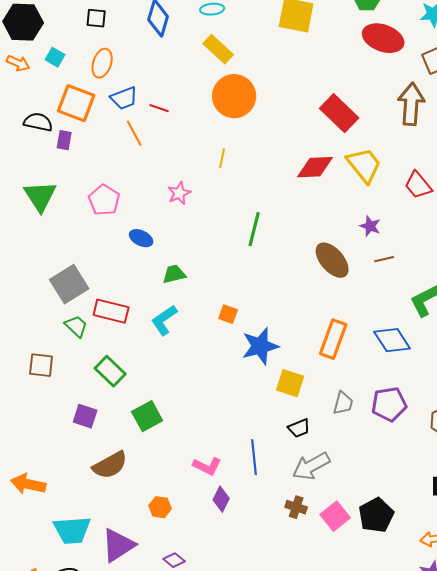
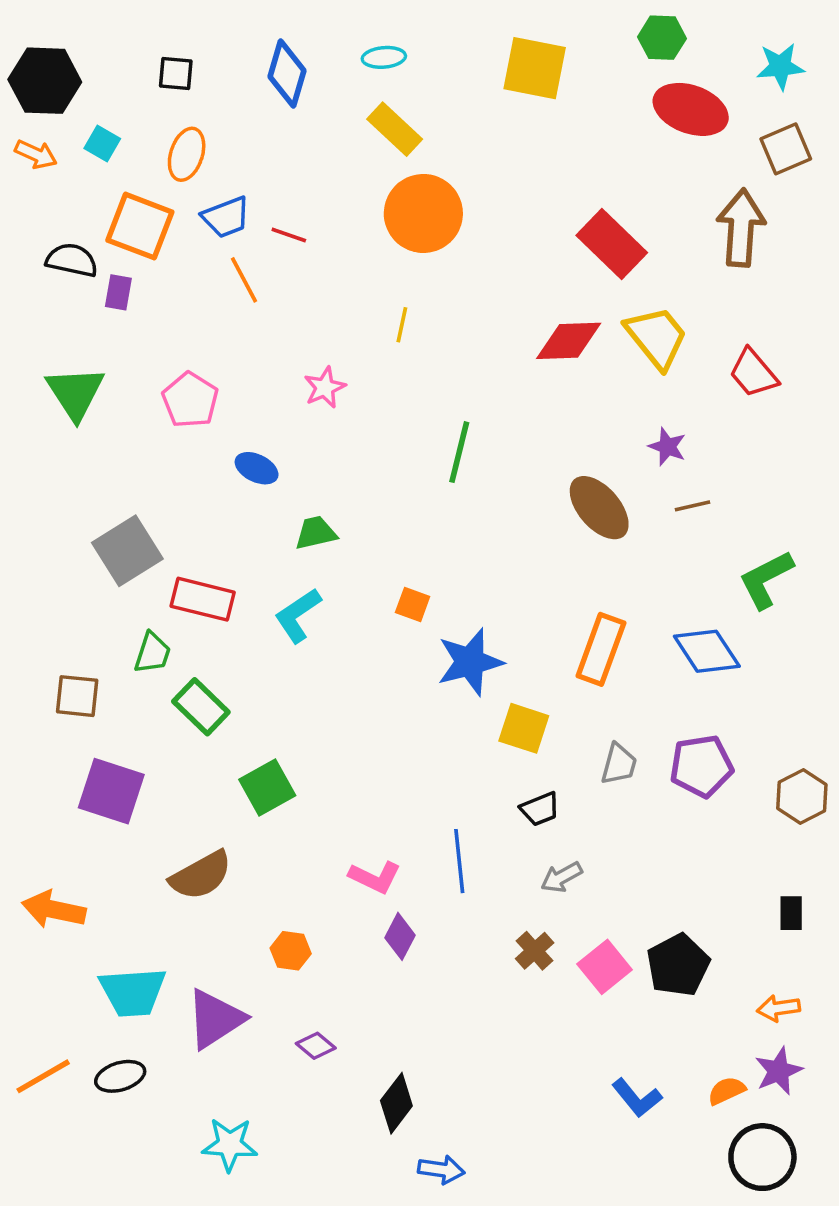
green trapezoid: (76, 326) -> (152, 653), moved, turned 65
purple square: (85, 416) -> (111, 791), moved, size x1.5
gray arrow: (311, 466) -> (561, 877), size x0.6
brown cross: (296, 507) -> (535, 951), turned 30

